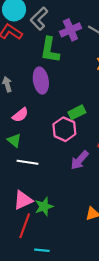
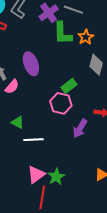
green L-shape: (50, 50) -> (63, 33), moved
pink semicircle: (20, 115) -> (12, 87), moved

